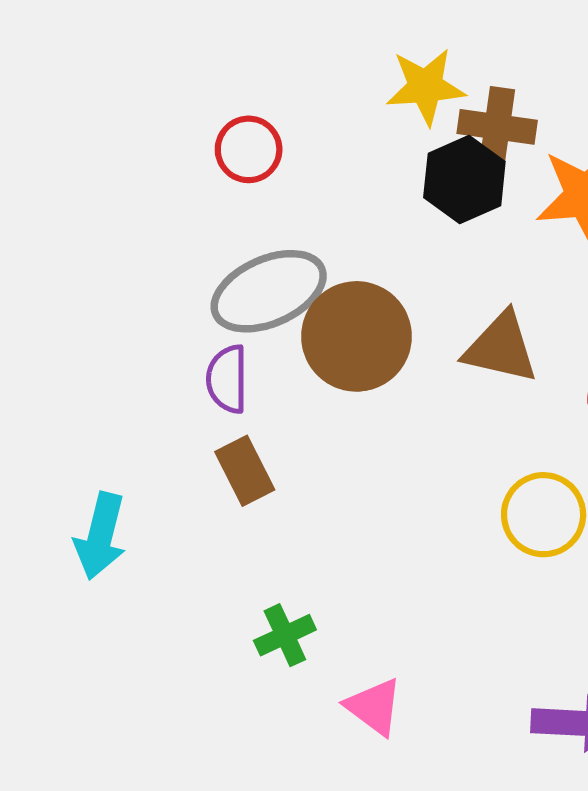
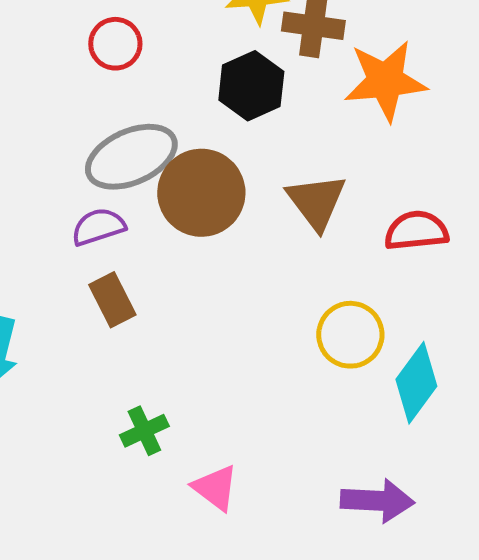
black hexagon: (464, 180) -> (251, 86), moved
brown triangle: (501, 348) -> (316, 202), turned 40
purple semicircle: (227, 379) -> (98, 227), turned 72

